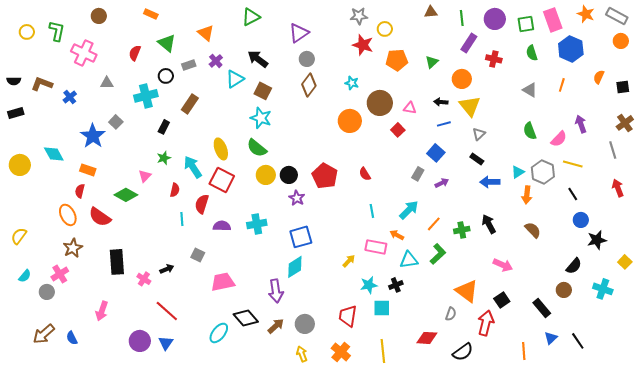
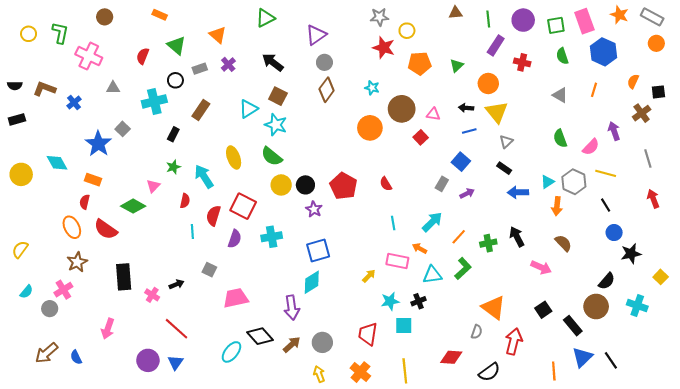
cyan triangle: (235, 79) -> (248, 109), moved
brown cross: (625, 123) -> (642, 113), moved
red square: (222, 180) -> (243, 206), moved
purple semicircle: (222, 226) -> (235, 239), turned 108
pink arrow: (503, 265) -> (541, 267), moved
brown circle: (564, 290) -> (596, 306), size x1.5
black square: (502, 300) -> (543, 310), moved
blue triangle: (551, 338) -> (582, 357), size x1.5

